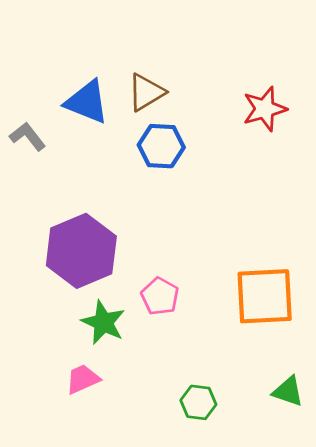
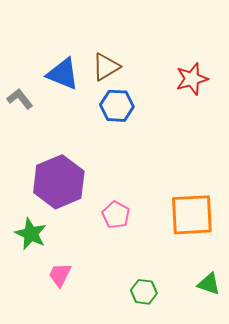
green star: (103, 322) -> (31, 234), moved
pink trapezoid: (83, 379) -> (60, 275), turned -40

